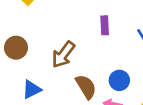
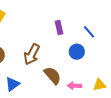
blue circle: (119, 80) -> (77, 52), moved

